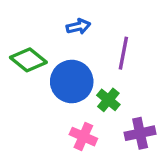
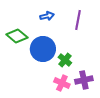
purple line: (123, 53) -> (78, 20), moved
pink cross: (83, 137) -> (62, 83), moved

